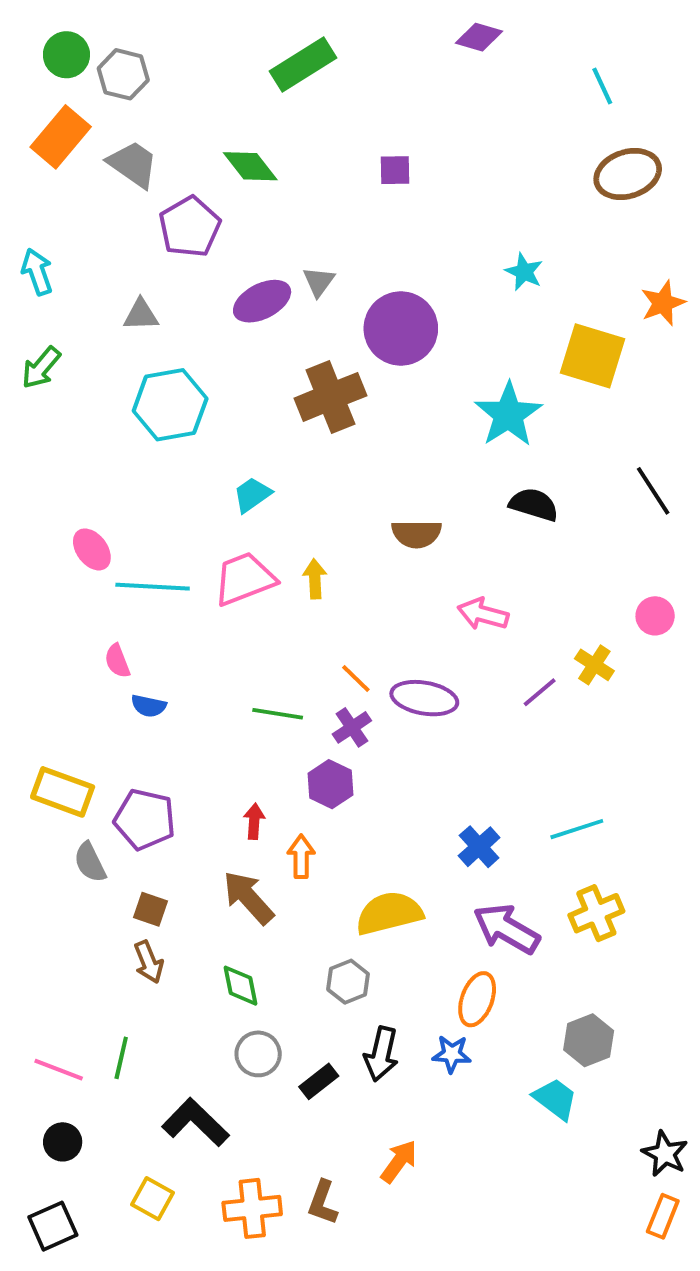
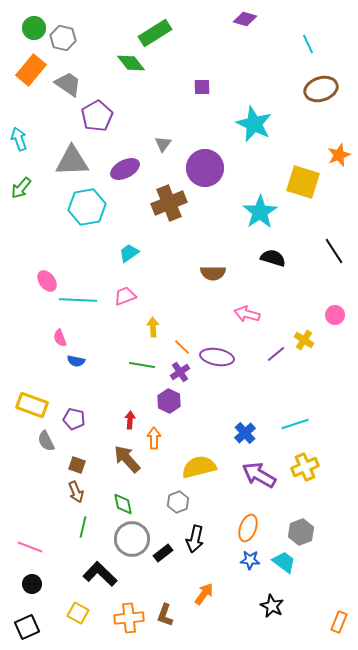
green diamond: (250, 166) -> (131, 63), moved
cyan star: (524, 272) -> (254, 124), moved, size x1.8
purple ellipse: (262, 301) -> (125, 169), moved
gray triangle: (141, 315) -> (72, 161), size x1.8
pink trapezoid: (244, 579) -> (125, 296), size x0.7
yellow arrow: (315, 579) -> (153, 327), moved
purple pentagon: (145, 819) -> (74, 419), size x0.7
orange ellipse: (477, 999) -> (248, 528), moved
gray circle: (258, 1054) -> (132, 539), size x1.5
blue star: (452, 1054) -> (250, 560), moved
green line: (121, 1058) -> (83, 527), moved
black star: (665, 1154) -> (272, 606), moved

